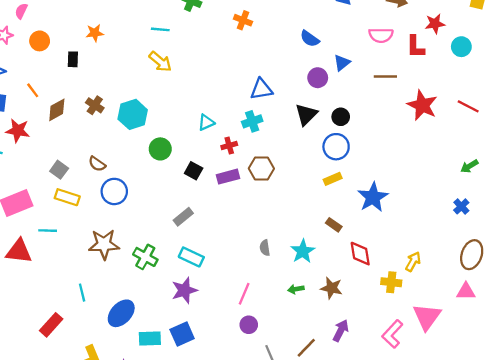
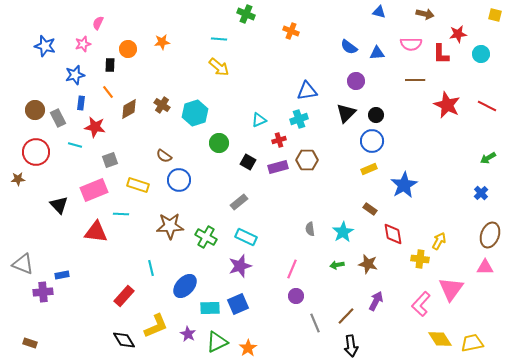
orange circle: (40, 41) -> (128, 49), moved
black rectangle: (73, 59) -> (110, 65), moved
blue triangle: (342, 63) -> (377, 53), moved, turned 35
gray square: (59, 170) -> (110, 160), moved, turned 35

